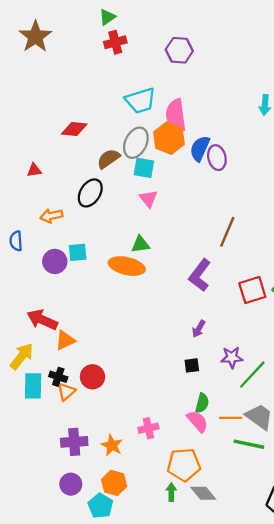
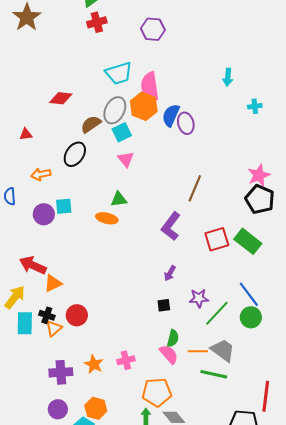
cyan square: (144, 168) -> (122, 132), turned -36
orange ellipse: (127, 266) -> (107, 218), size x0.7
orange star: (112, 445) -> (94, 364), moved

